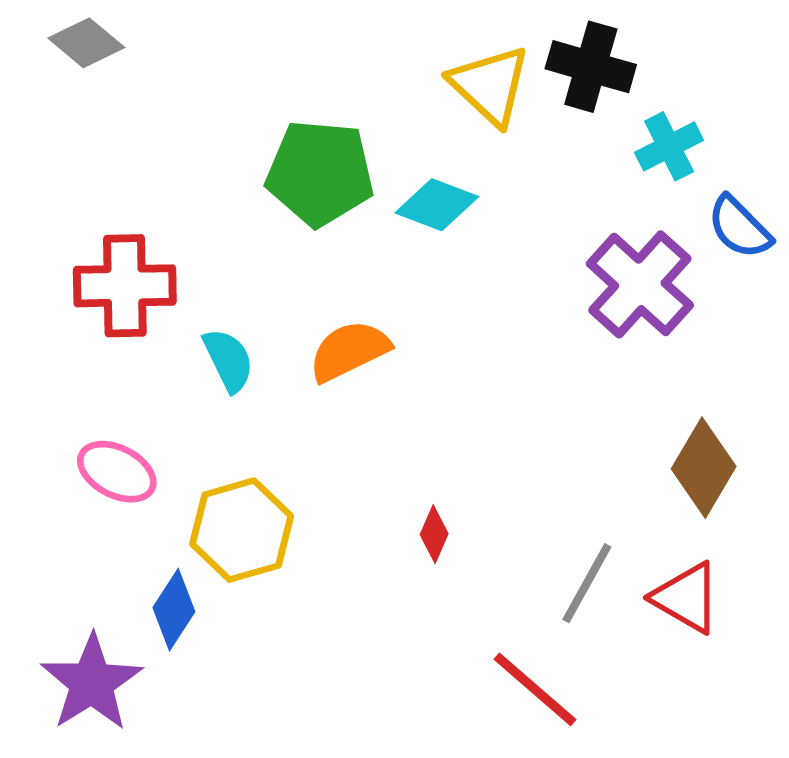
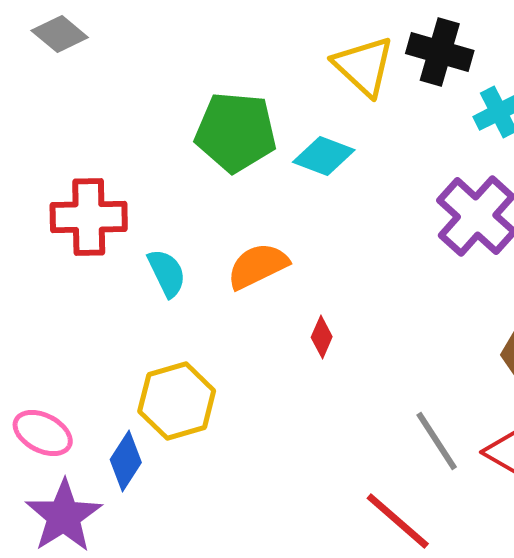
pink ellipse: (117, 472) -> (43, 433), moved
red diamond: (434, 534) -> (322, 337), moved
gray line: (587, 583) -> (437, 441), turned -62

